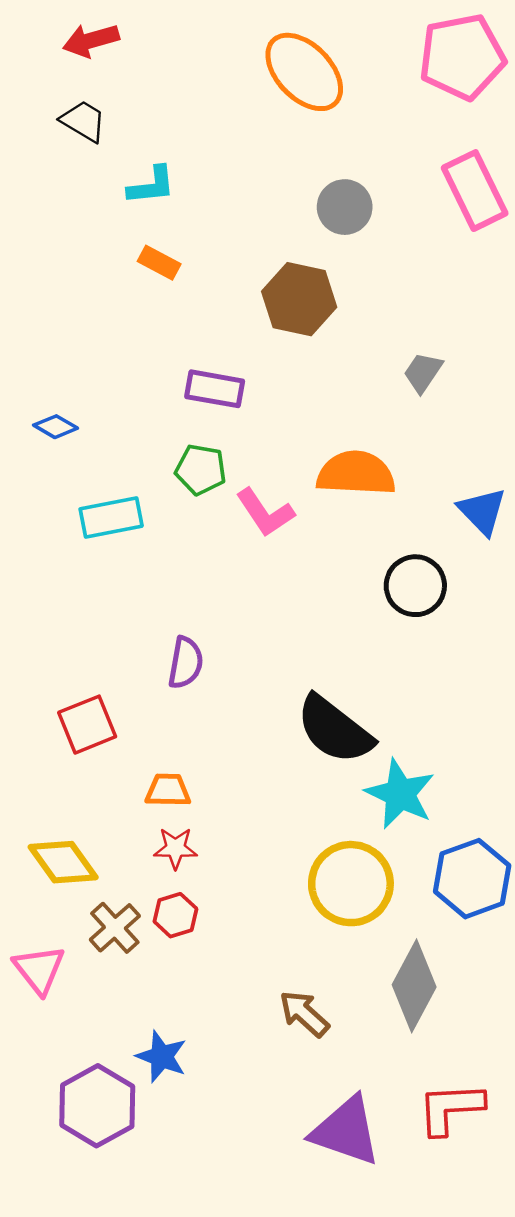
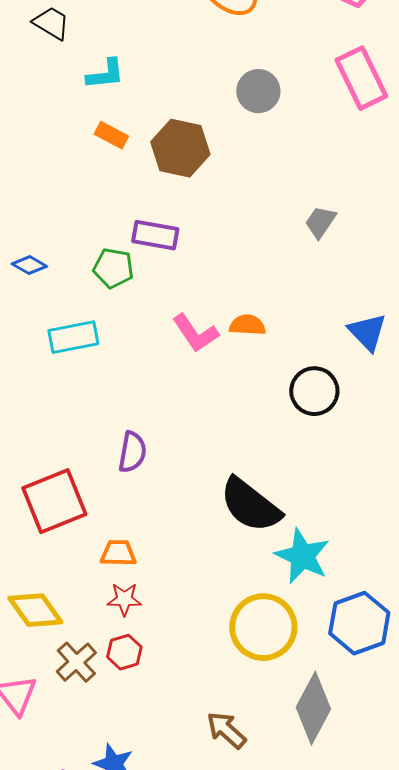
brown hexagon: (299, 299) -> (180, 148), moved
green pentagon: (201, 470) -> (113, 268), moved
orange semicircle: (356, 473) -> (247, 325), moved, size x0.6
red square: (87, 725) -> (54, 501), size x1.4

